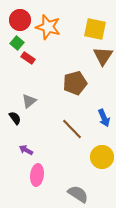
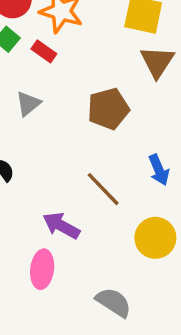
red rectangle: (28, 58) -> (44, 51), moved
gray triangle: (29, 101) -> (28, 104), moved
purple arrow: (26, 150) -> (61, 226), moved, size x1.5

